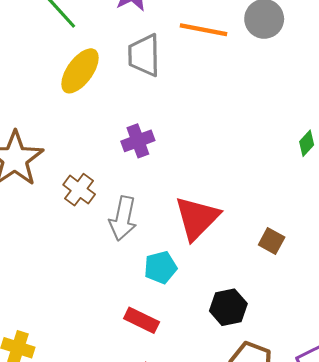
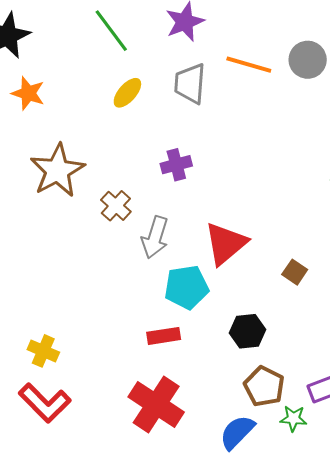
yellow ellipse: (80, 71) -> (127, 93), size x0.7
cyan pentagon: (161, 267) -> (186, 287), size x1.4
red rectangle: (142, 320) -> (164, 336), turned -40

